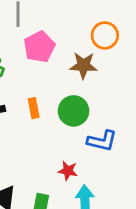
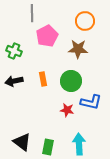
orange circle: (105, 35) -> (85, 21), moved
red star: (68, 171) -> (67, 110), moved

